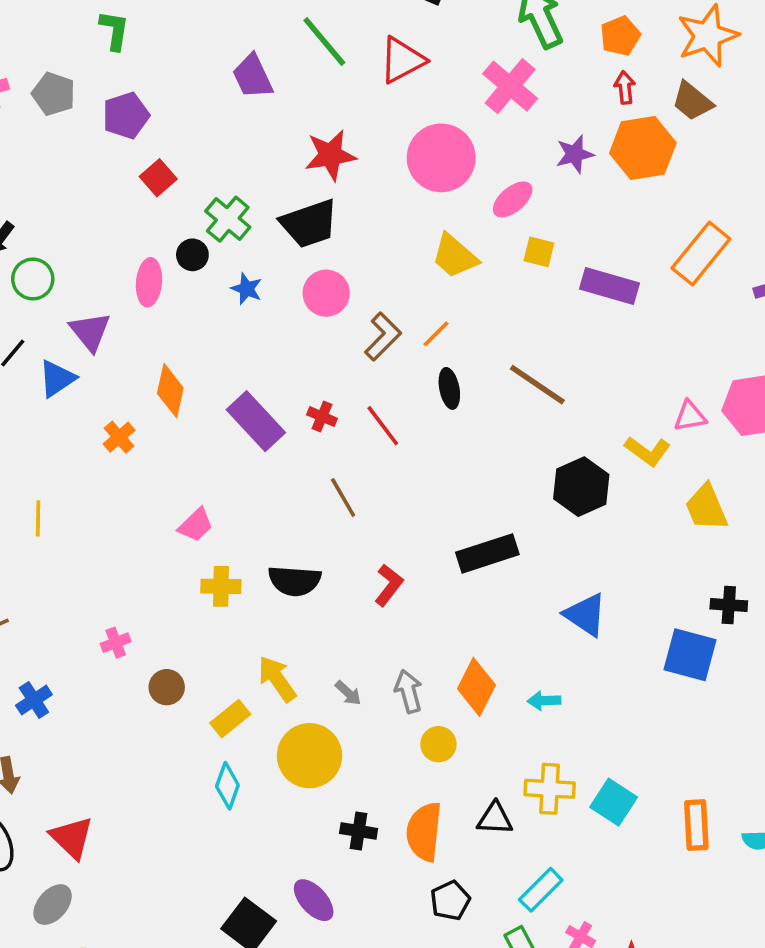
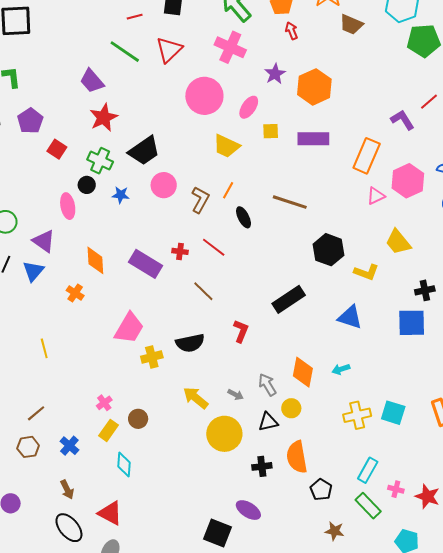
brown trapezoid: (692, 101) -> (351, 25), moved
orange hexagon: (643, 148) -> (314, 87), moved
red star: (330, 155) -> (104, 118), moved
orange rectangle: (701, 254) -> (367, 156), moved
yellow L-shape: (648, 451) -> (366, 272), moved
pink trapezoid: (196, 525) -> (129, 328), size x1.6
yellow rectangle: (230, 719) -> (109, 430), moved
cyan diamond: (227, 786) -> (124, 465), moved
black triangle: (495, 819) -> (268, 422), moved

